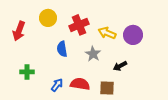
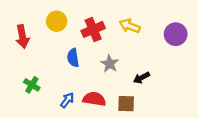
red arrow: (19, 31) -> (22, 37), turned -30
yellow arrow: (107, 33) -> (130, 26), moved
purple circle: (133, 35) -> (176, 34), moved
green cross: (27, 72) -> (32, 85), turned 32

